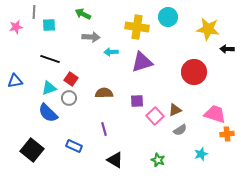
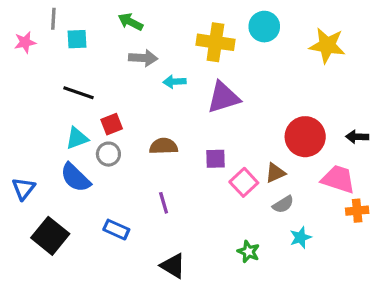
black arrow: (227, 49) -> (357, 137), moved
red circle: (194, 72) -> (305, 137), moved
red square: (71, 79) -> (112, 124), turned 32
blue triangle: (15, 81) -> (23, 189), moved, turned -42
cyan star: (201, 154) -> (300, 237), moved
black triangle: (115, 160) -> (173, 266), moved

